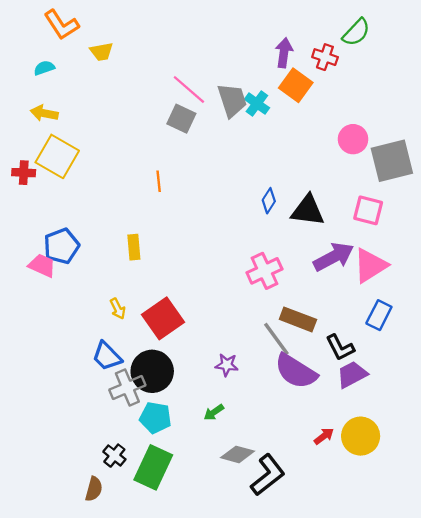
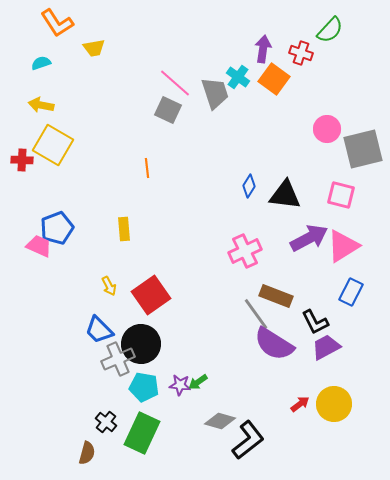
cyan cross: (257, 104) -> (238, 77), moved
purple star: (227, 365) -> (180, 385), moved

